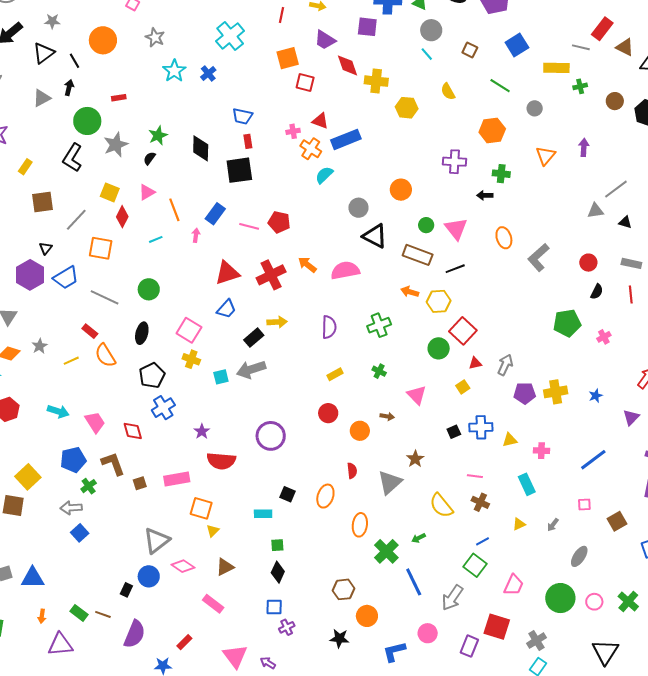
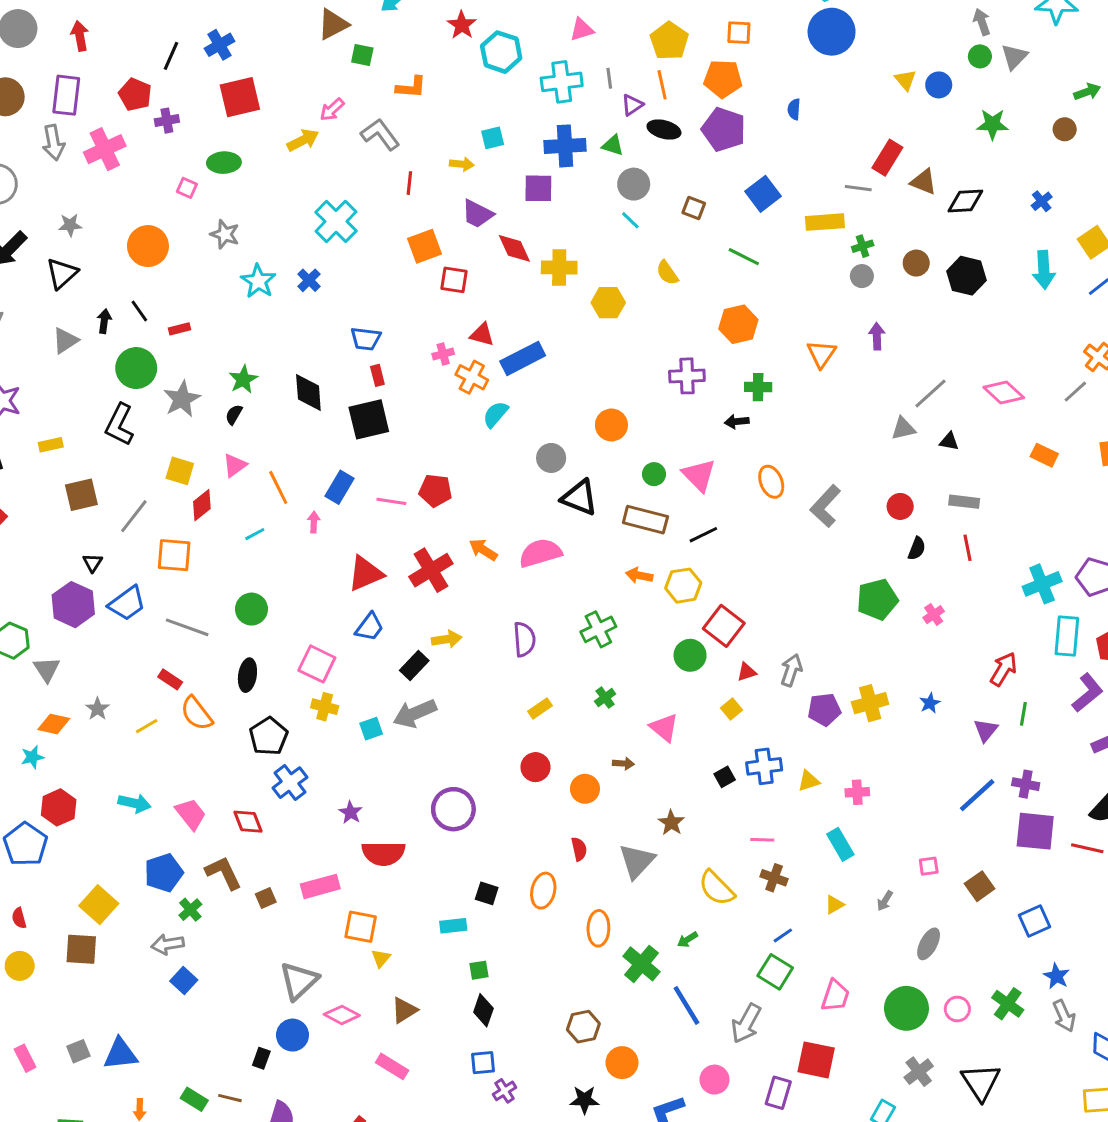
black line: (75, 61) -> (139, 311), moved
gray circle: (535, 108) -> (862, 276), moved
yellow rectangle: (25, 167) -> (51, 445), turned 49
red diamond: (122, 217) -> (202, 505), turned 30
green cross: (379, 371) -> (605, 698), turned 32
blue line: (593, 460) -> (977, 795), moved
gray cross: (536, 641) -> (919, 1072), moved

